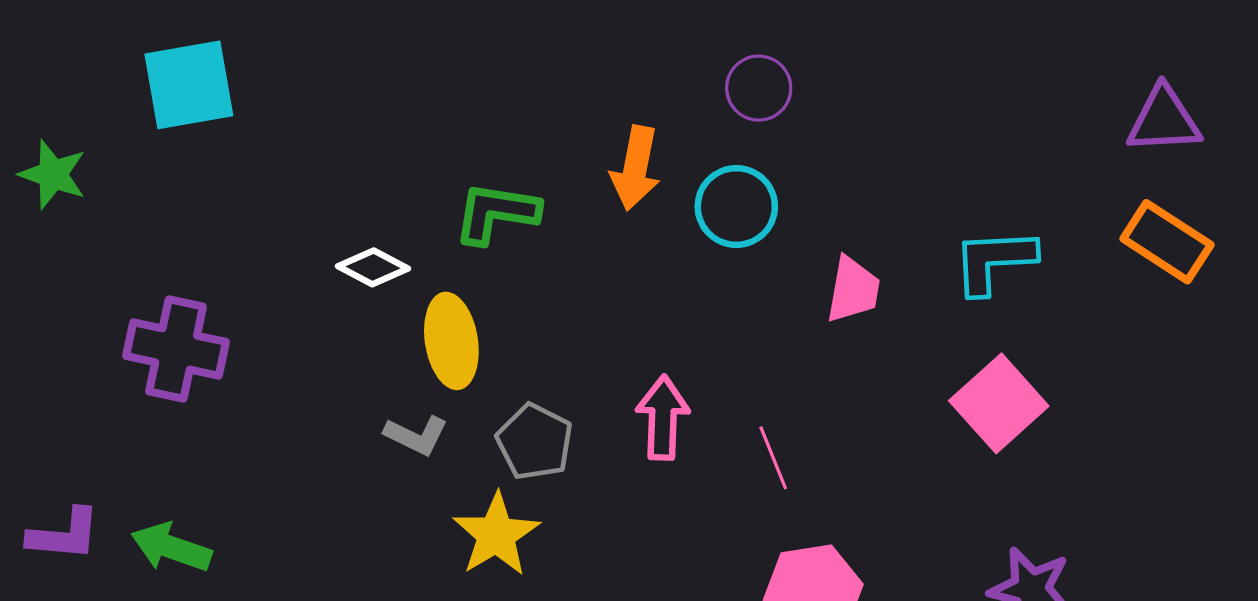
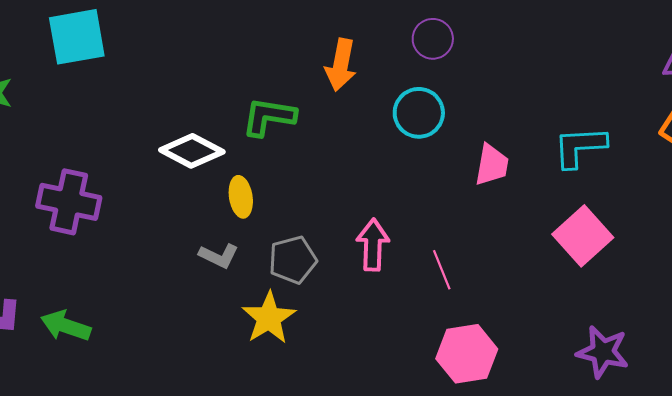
orange arrow: (635, 168) -> (341, 65), moved
white diamond: (373, 267) -> (192, 151), size x1.4
yellow ellipse: (451, 341) -> (241, 197), size x0.7
gray pentagon: (535, 442) -> (293, 260), turned 30

